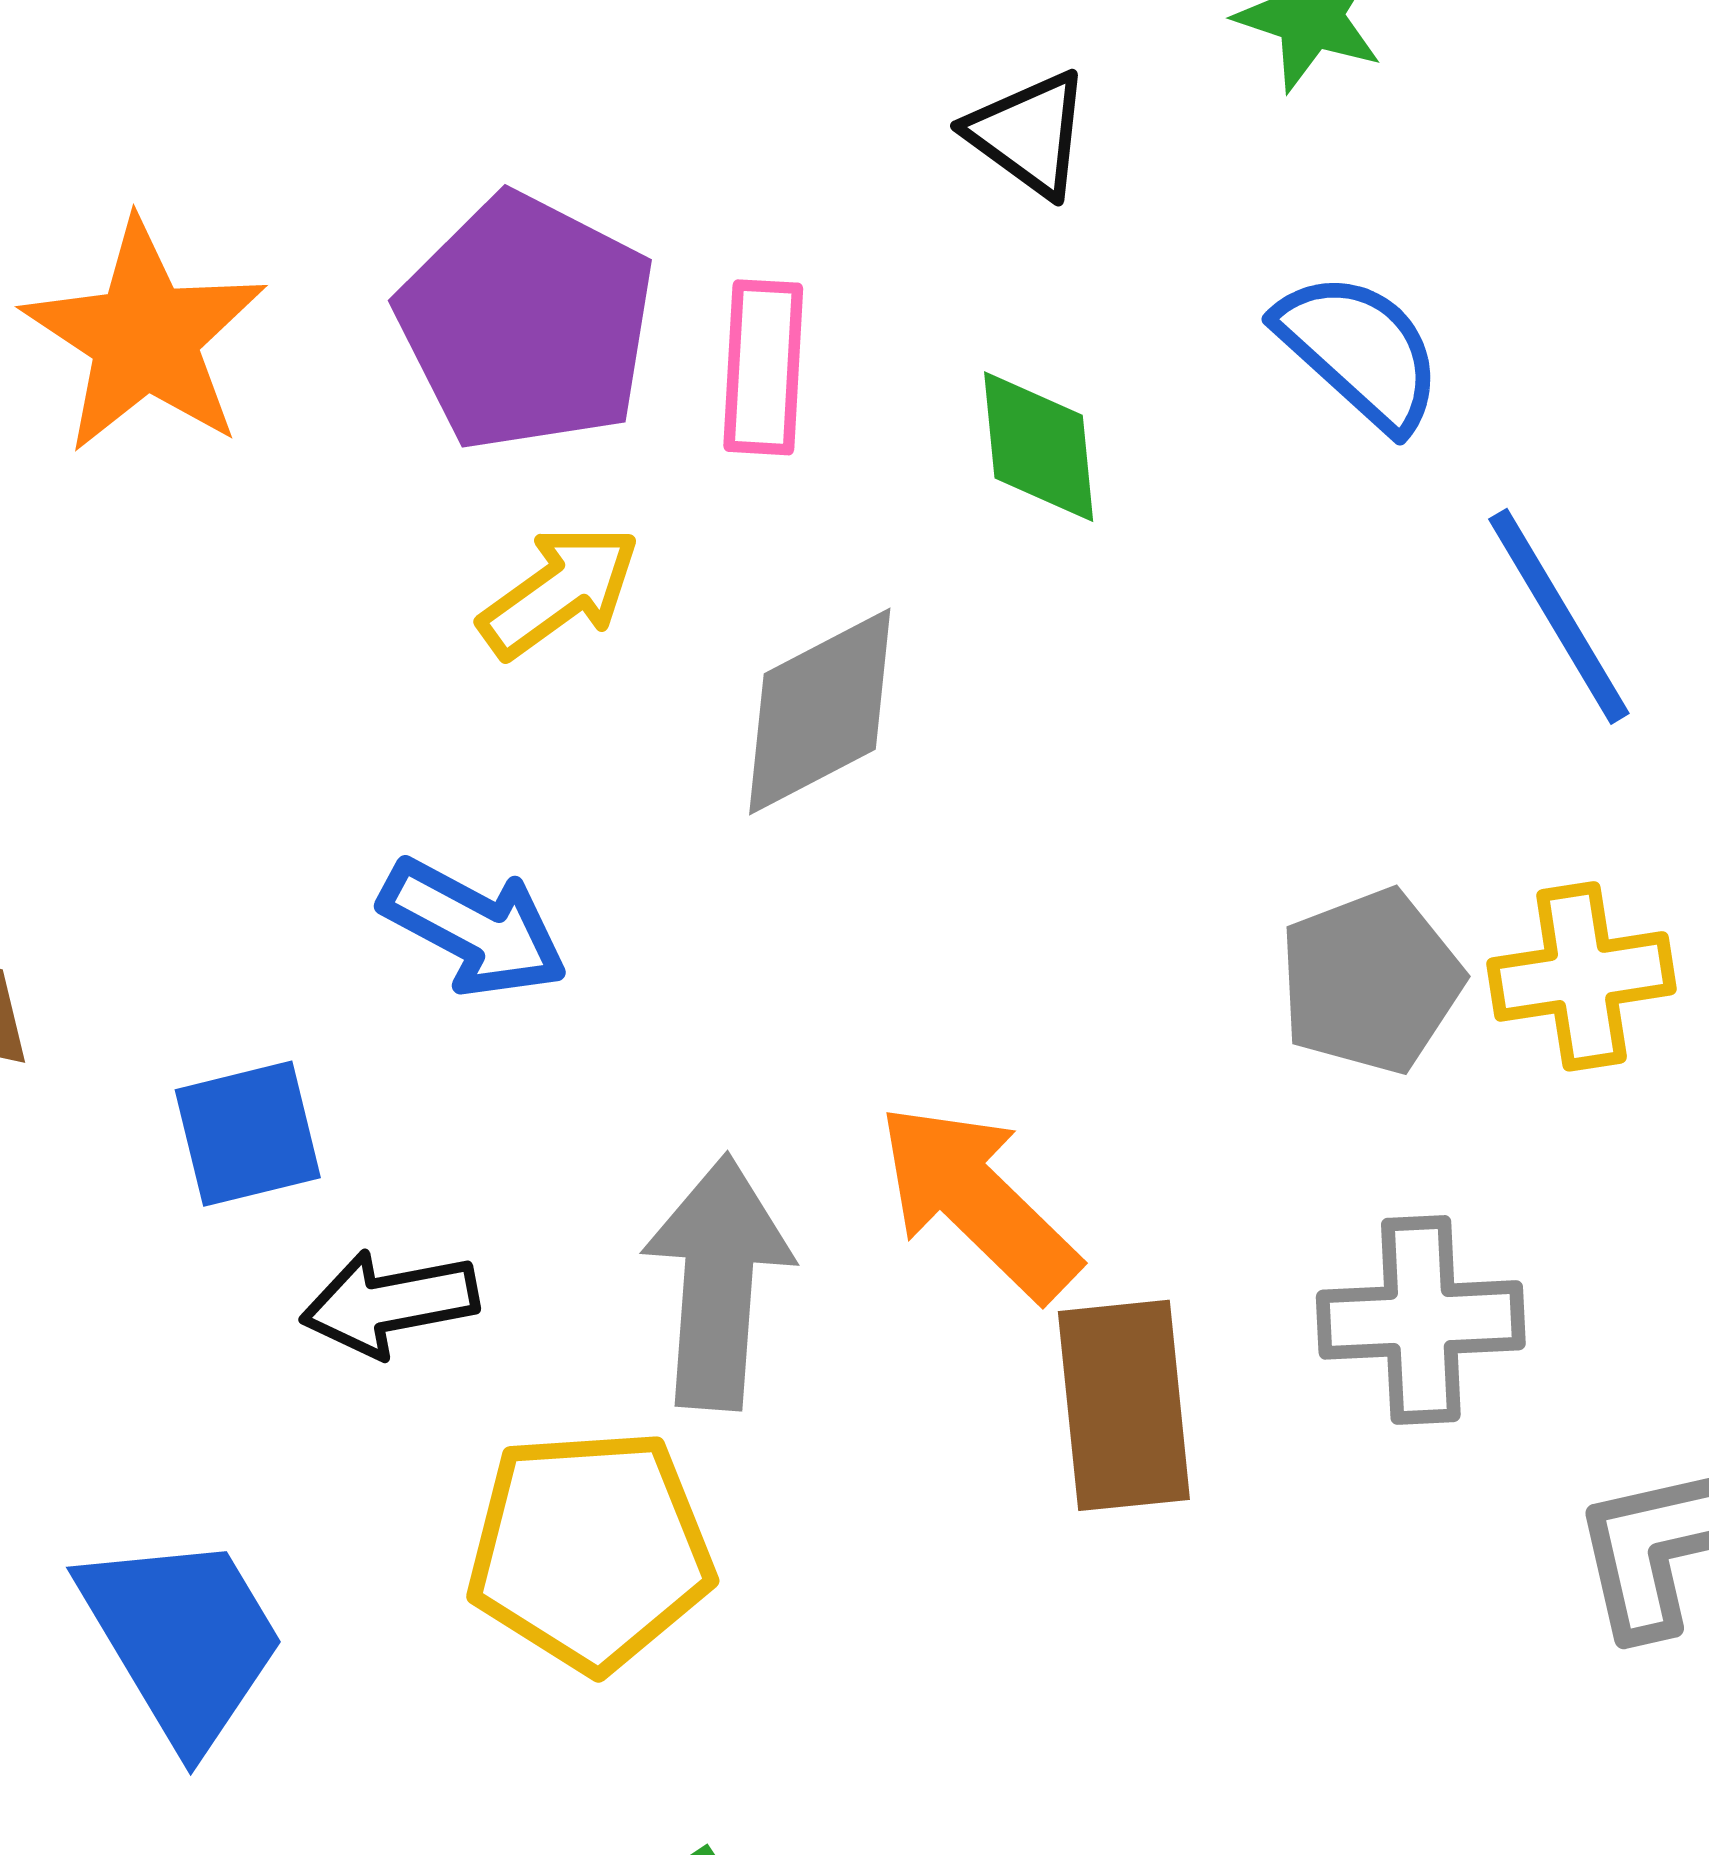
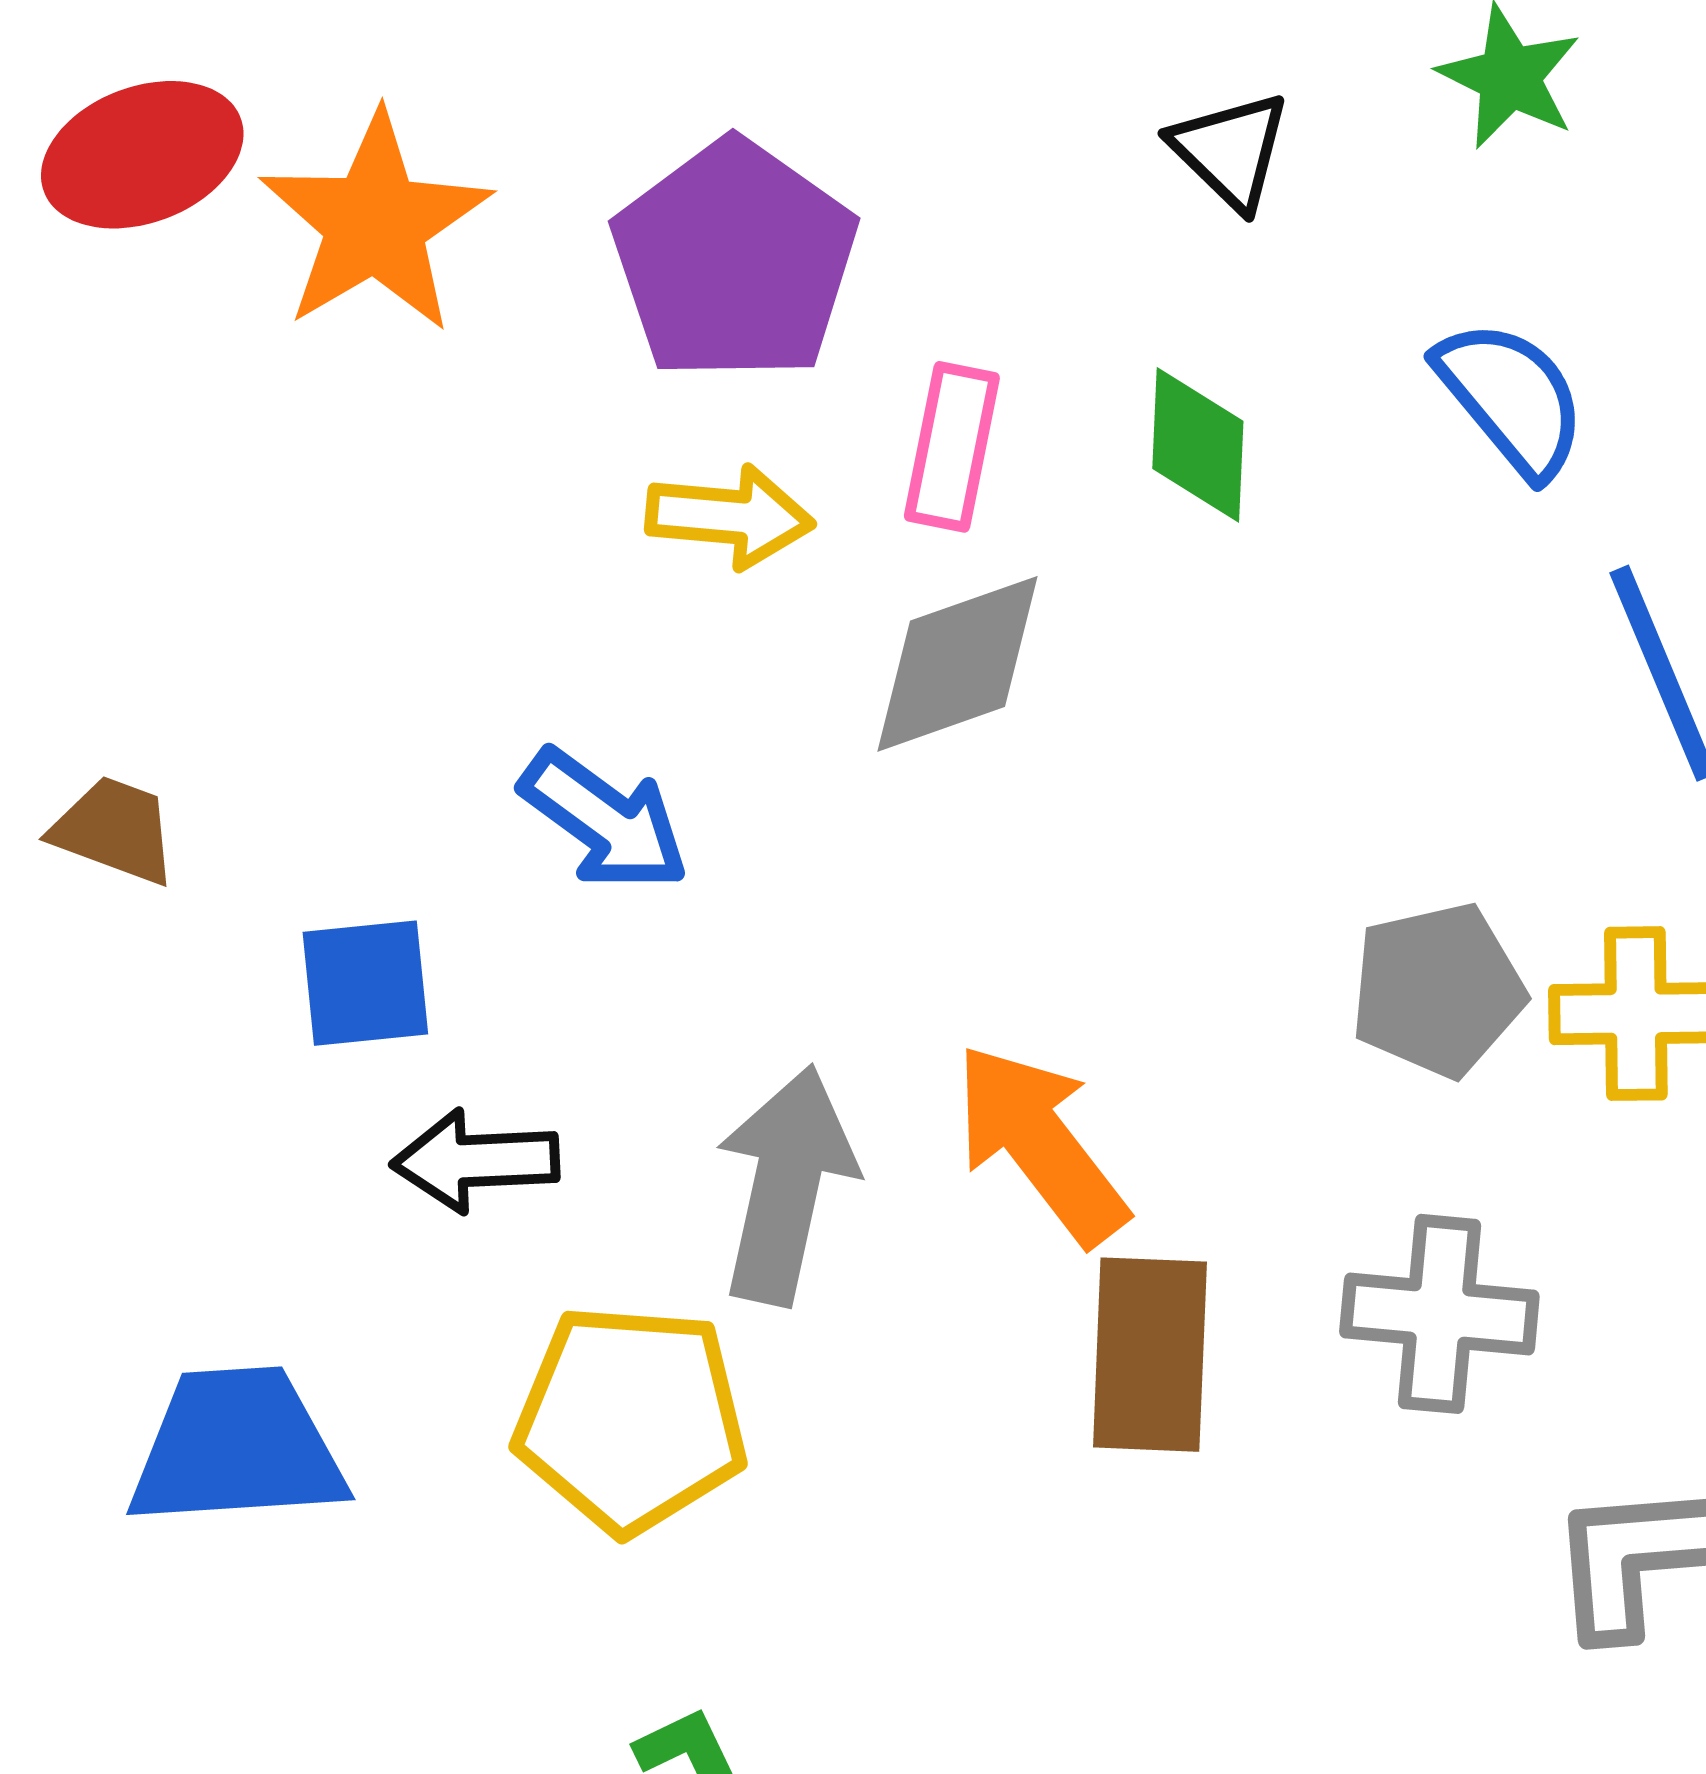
pink rectangle: (763, 367) -> (952, 447), moved
yellow arrow: (559, 591) -> (730, 517), turned 33
blue trapezoid: (183, 1639) -> (237, 1448), turned -71

